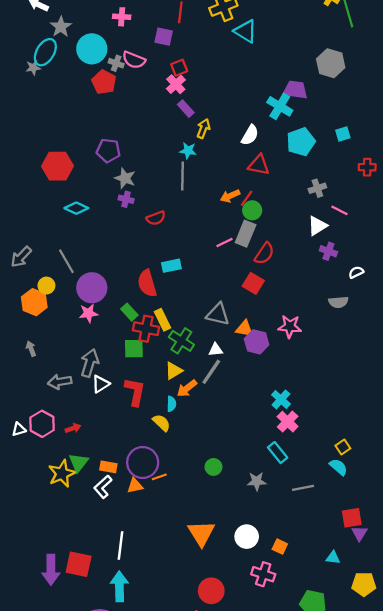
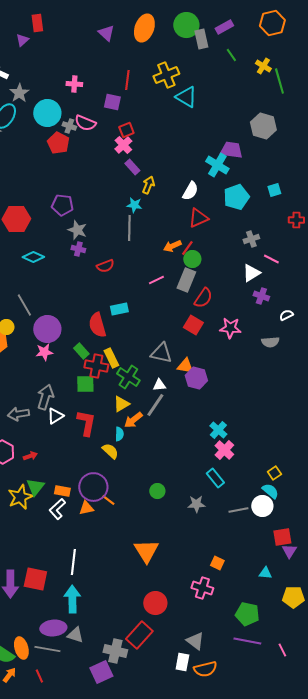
red triangle: (259, 165) -> (198, 218), turned -35
pink line: (225, 242) -> (156, 280), moved
pink star: (290, 326) -> (230, 328), moved
orange line: (159, 477) -> (108, 500), turned 56
white circle: (247, 537) -> (262, 506), moved

